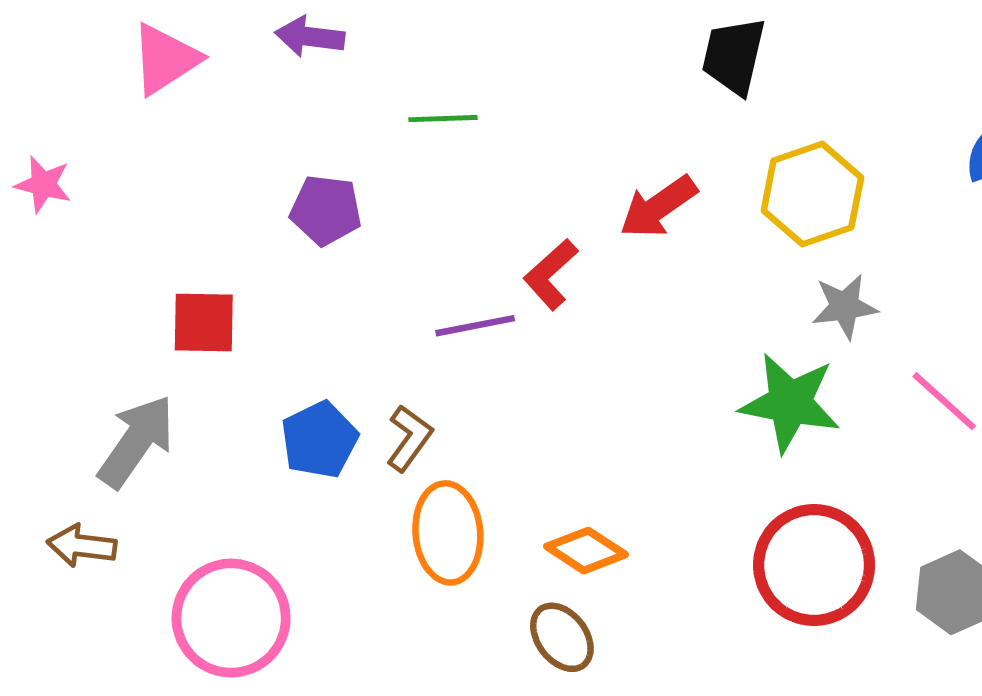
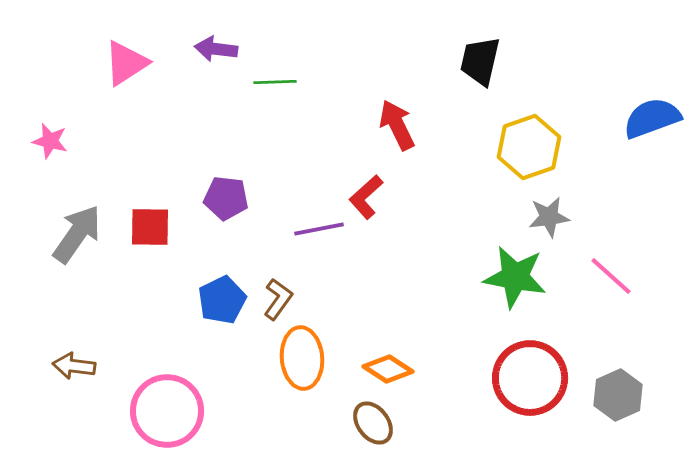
green line: (443, 119) -> (275, 82), moved
red arrow: (658, 207) -> (397, 125), moved, turned 99
purple pentagon: (326, 210) -> (226, 198), moved
gray arrow: (136, 441) -> (77, 234), moved

